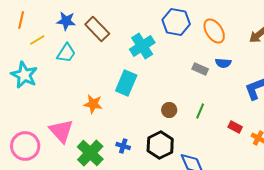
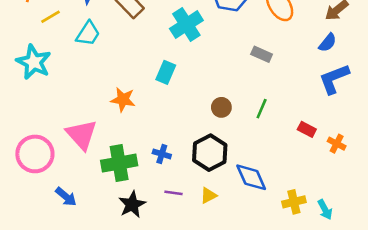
blue semicircle: (223, 63) -> (328, 43), moved, turned -56
cyan rectangle: (126, 83) -> (166, 72), size x0.7
green cross: (90, 153) -> (119, 163), turned 36

